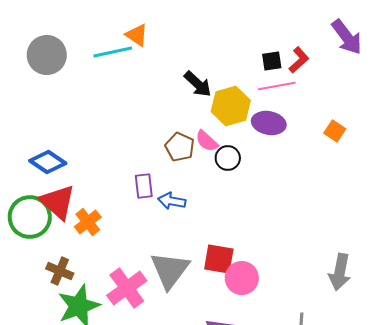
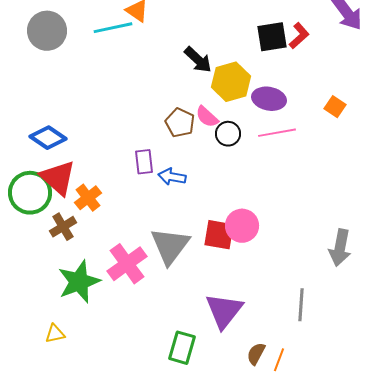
black square: (272, 61) -> (272, 37), size x1.5
pink line: (277, 86) -> (277, 133), moved
brown cross: (60, 271) -> (63, 227), moved, turned 36
pink circle: (242, 278) -> (242, 226), moved

